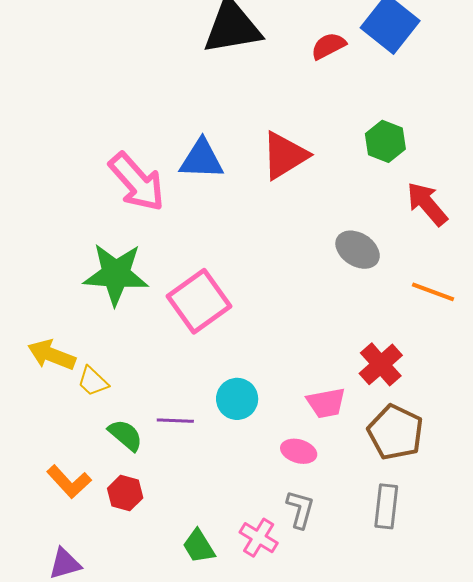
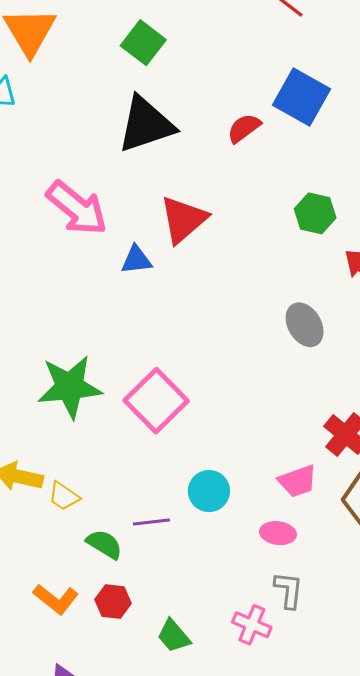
red triangle: (285, 155) -> (183, 219), moved
blue triangle: (202, 159) -> (136, 260), size x0.7
pink arrow: (137, 182) -> (77, 208), moved
gray ellipse: (358, 250) -> (305, 325), turned 36
green trapezoid: (199, 546) -> (174, 636), moved

